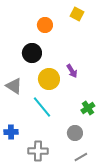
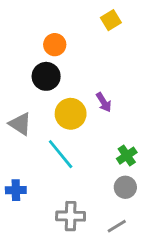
yellow square: (77, 14) -> (111, 20), turned 32
orange circle: (45, 25) -> (55, 45), moved
gray circle: (75, 133) -> (125, 187), moved
gray cross: (38, 151) -> (71, 216), moved

